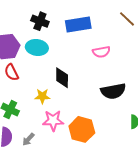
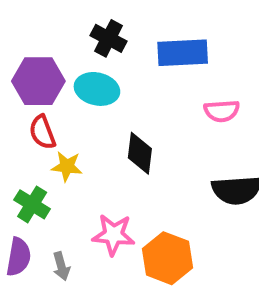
yellow star: (42, 96) -> (67, 166), moved
gray arrow: (28, 139) -> (61, 266), turned -64

